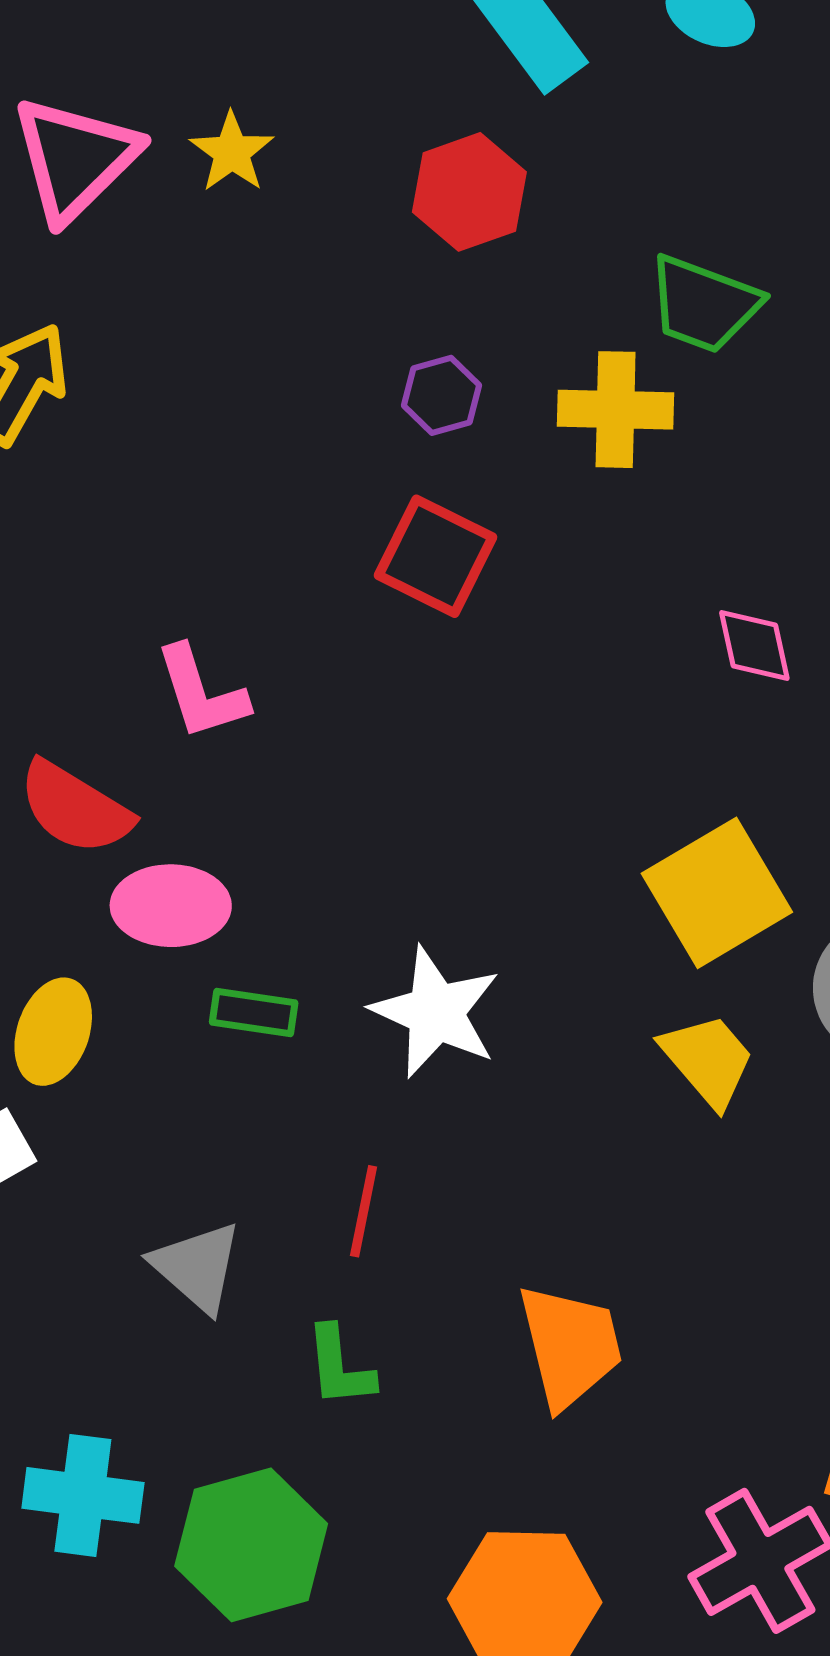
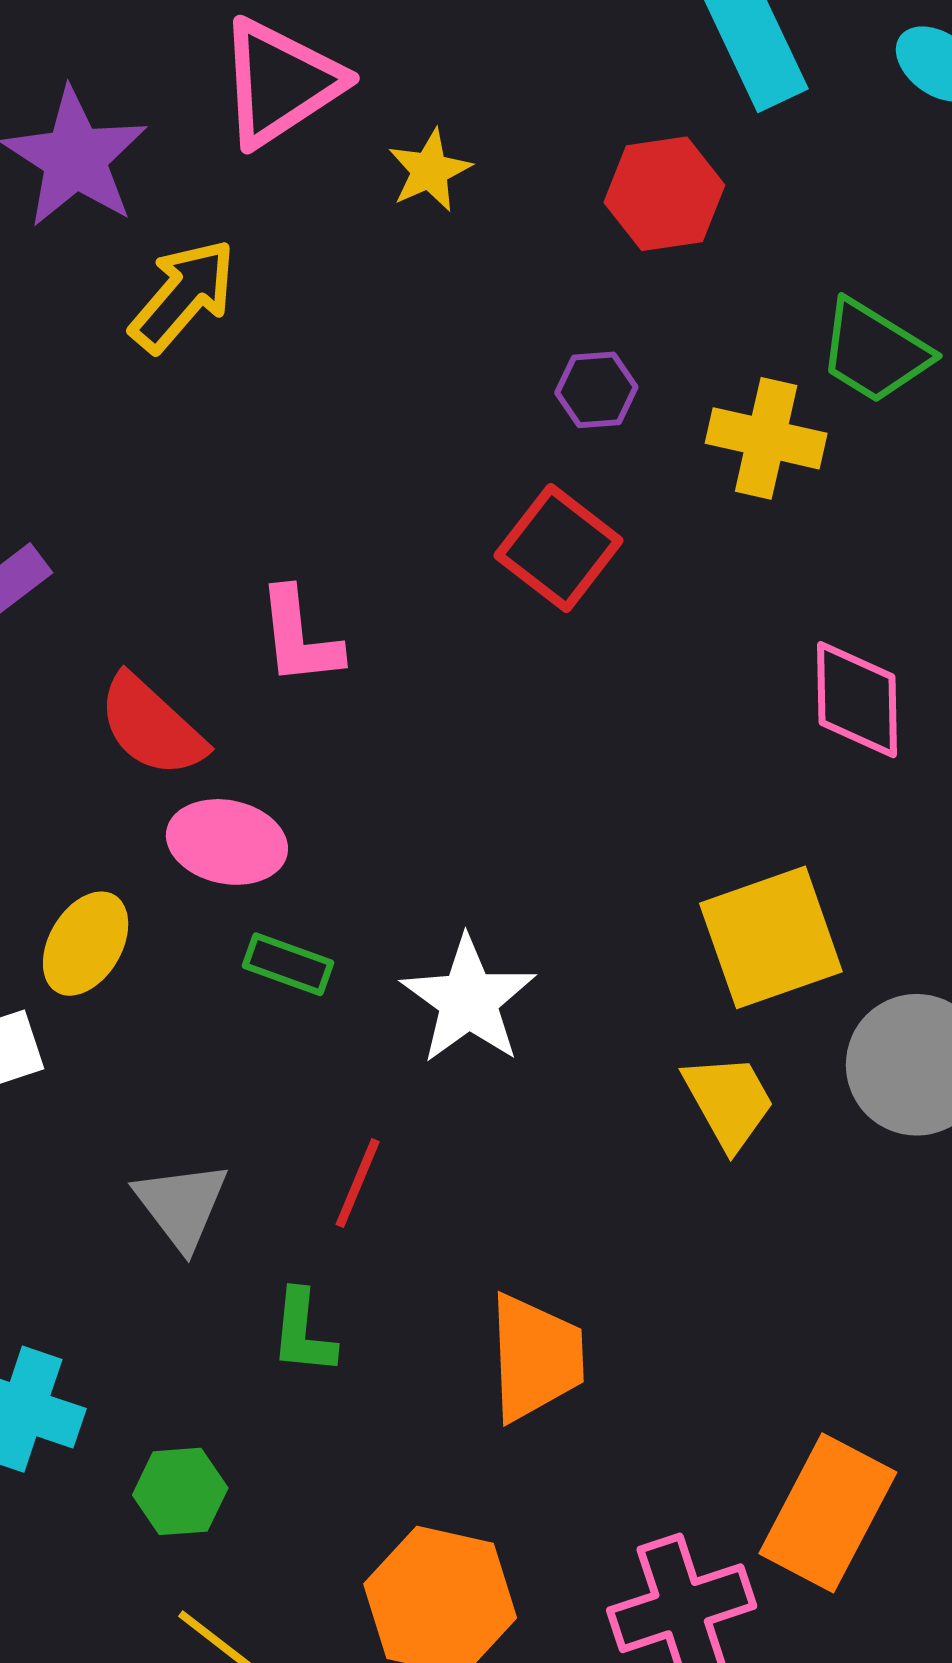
yellow star: (232, 152) -> (430, 171), moved
pink diamond: (754, 645) -> (857, 700), size x1.4
green hexagon: (251, 1545) -> (180, 1491), size x0.6

